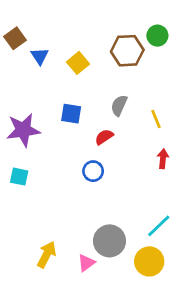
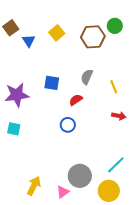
yellow square: (78, 63) -> (57, 33), moved
red arrow: (163, 159) -> (119, 116), turned 96

